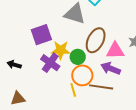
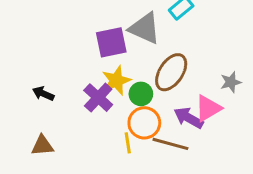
purple square: (41, 35) -> (111, 42), moved
yellow star: (61, 50) -> (116, 81), turned -30
pink triangle: (115, 51) -> (208, 108), moved, turned -36

